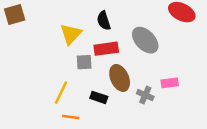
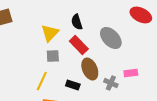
red rectangle: (106, 49) -> (79, 45), turned 54
gray square: (84, 62) -> (53, 56), moved

